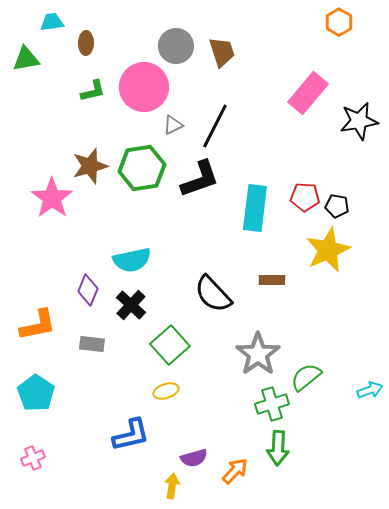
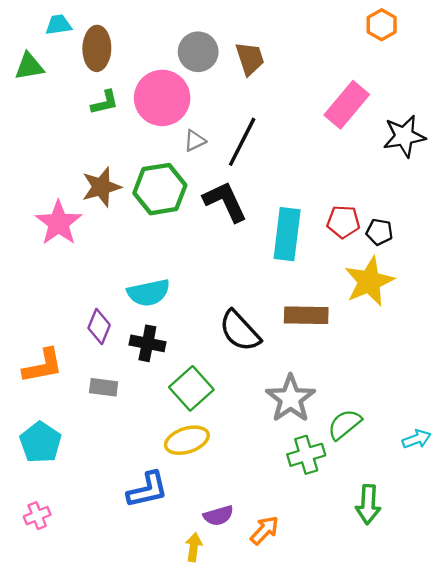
brown ellipse: (86, 43) -> (97, 48), size x1.6
black L-shape: (200, 179) -> (225, 202), turned -96
brown rectangle: (272, 280) -> (306, 315), size x1.5
black cross: (131, 305) -> (147, 343), turned -32
yellow ellipse: (166, 391) -> (187, 440), size x1.5
green arrow: (278, 448) -> (368, 504), moved

